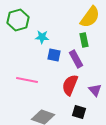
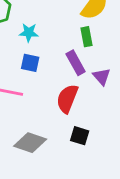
blue square: (54, 55) -> (30, 63), moved
purple triangle: (95, 90) -> (102, 77), moved

